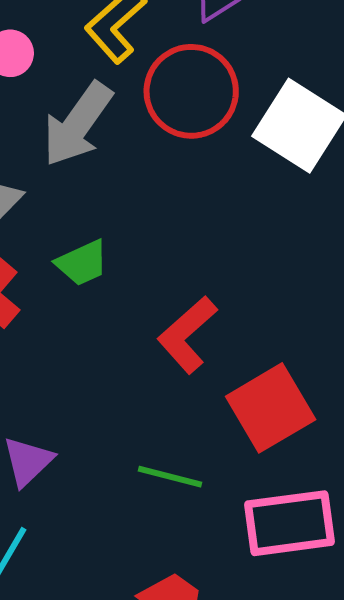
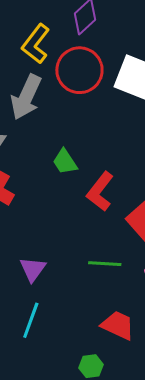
green trapezoid: (82, 263) -> (65, 162), moved, turned 92

